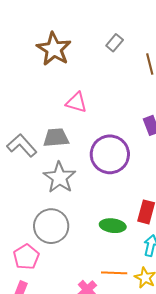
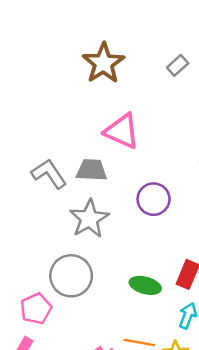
pink triangle: (76, 102) -> (122, 131), size x1.4
purple circle: (110, 154) -> (154, 199), size x0.7

